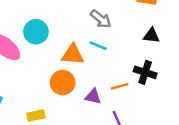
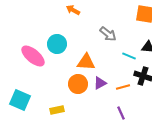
cyan line: (98, 46) -> (129, 56), moved
purple triangle: (93, 96) -> (100, 83), moved, turned -40

